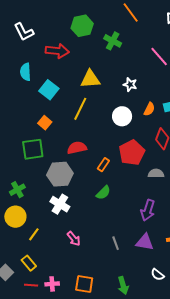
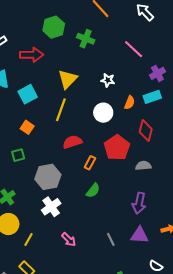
yellow triangle: (90, 79) -> (68, 79), turned -35
cyan square: (49, 90) -> (28, 94), turned 30
red semicircle: (77, 148) -> (72, 142), moved
green square: (33, 149) -> (18, 155), size x0.6
white cross: (60, 204) -> (51, 207), turned 30

